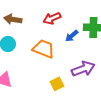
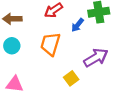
orange trapezoid: (44, 49) -> (50, 44), turned -85

